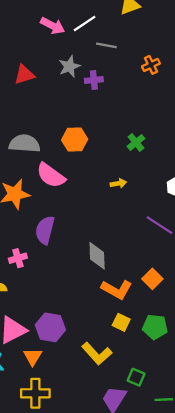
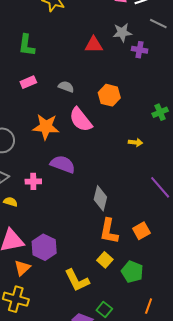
red triangle: (24, 75) -> (94, 45), moved
gray semicircle: (24, 144) -> (66, 87), size x0.6
purple semicircle: (45, 230) -> (63, 164), turned 80
orange L-shape: (117, 289) -> (109, 231), turned 56

